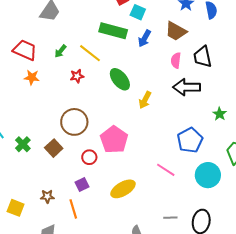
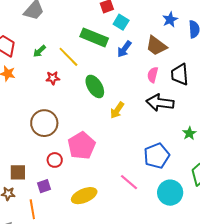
brown square: (54, 148) -> (18, 172), moved, turned 36

